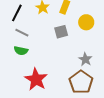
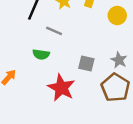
gray square: (61, 32) -> (86, 64), moved, turned 32
gray line: (22, 33) -> (54, 31), moved

